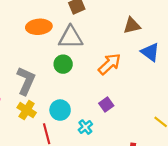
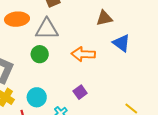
orange arrow: (110, 64) -> (83, 54), turned -135

